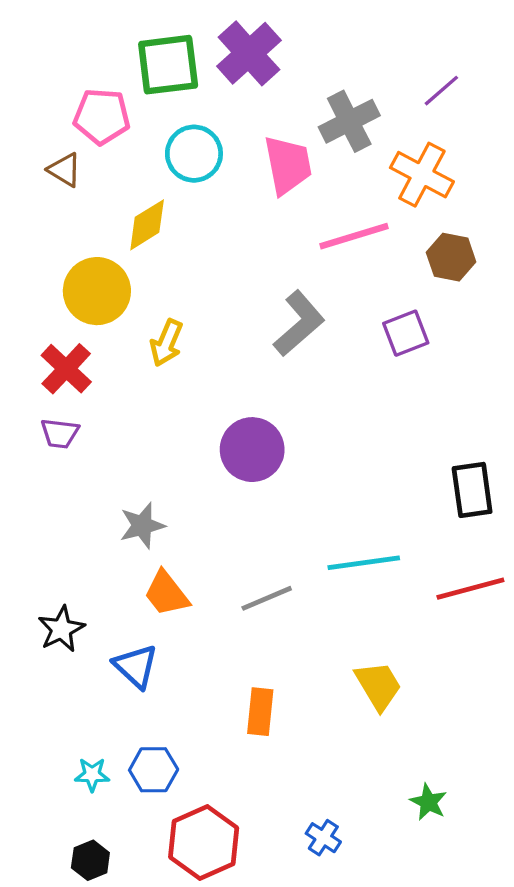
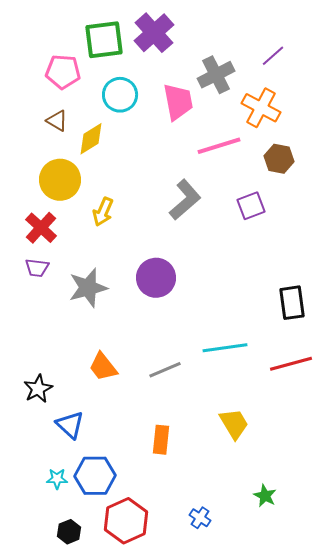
brown triangle: (65, 170) -> (57, 121), moved
gray star: (142, 526) -> (88, 288), moved, size x1.4
blue triangle: (136, 666) -> (70, 425), moved
blue hexagon: (154, 770) -> (95, 476), size x1.4
black hexagon: (90, 860) -> (69, 532), moved

